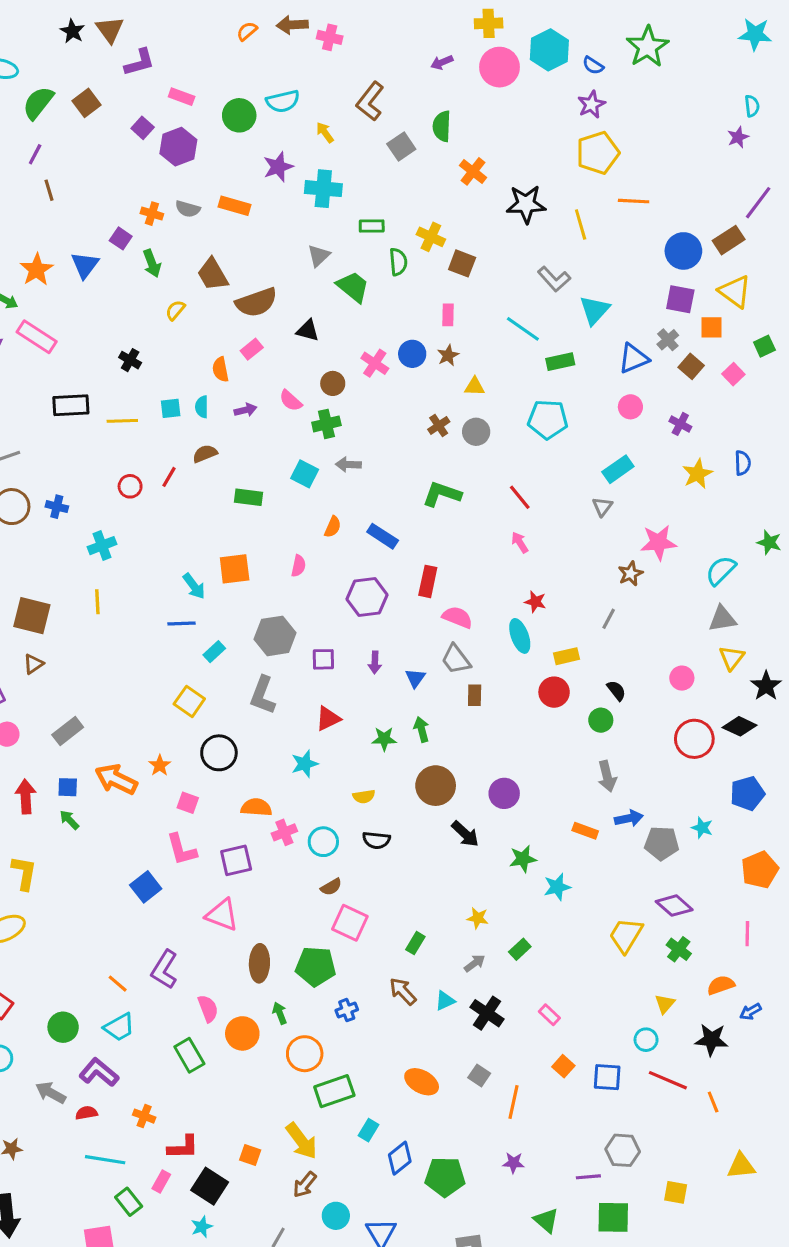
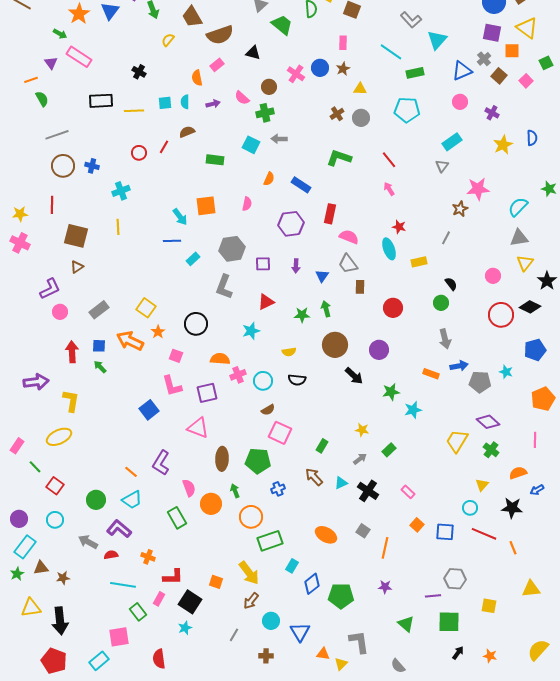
red circle: (554, 692) -> (393, 308), moved
yellow square: (189, 701) -> (146, 308), moved

